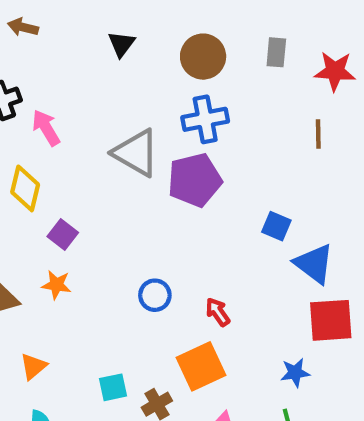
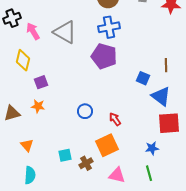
brown line: (318, 134) -> (166, 65), moved
gray triangle: (136, 153) -> (65, 32), moved
purple pentagon: (195, 180) -> (104, 56), turned 30
purple square: (63, 234) -> (41, 82), turned 32
orange triangle: (33, 366) -> (27, 145), turned -32

